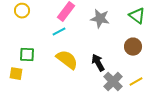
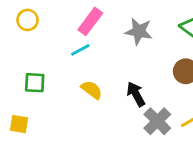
yellow semicircle: (67, 60) -> (92, 90), size x0.7
yellow square: (16, 74) -> (19, 124), moved

